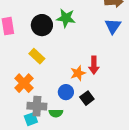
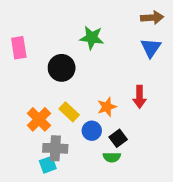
black circle: (42, 25) -> (62, 68), moved
yellow rectangle: (37, 56) -> (69, 112), moved
red arrow: (94, 65) -> (140, 97), moved
green semicircle: (56, 113) -> (112, 157), moved

